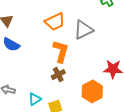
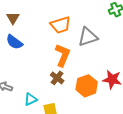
brown cross: (58, 75) -> (57, 78), turned -32
orange hexagon: (92, 91) -> (87, 86), moved

